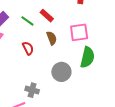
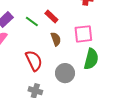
red semicircle: (28, 48) -> (34, 61), moved, size x1.5

